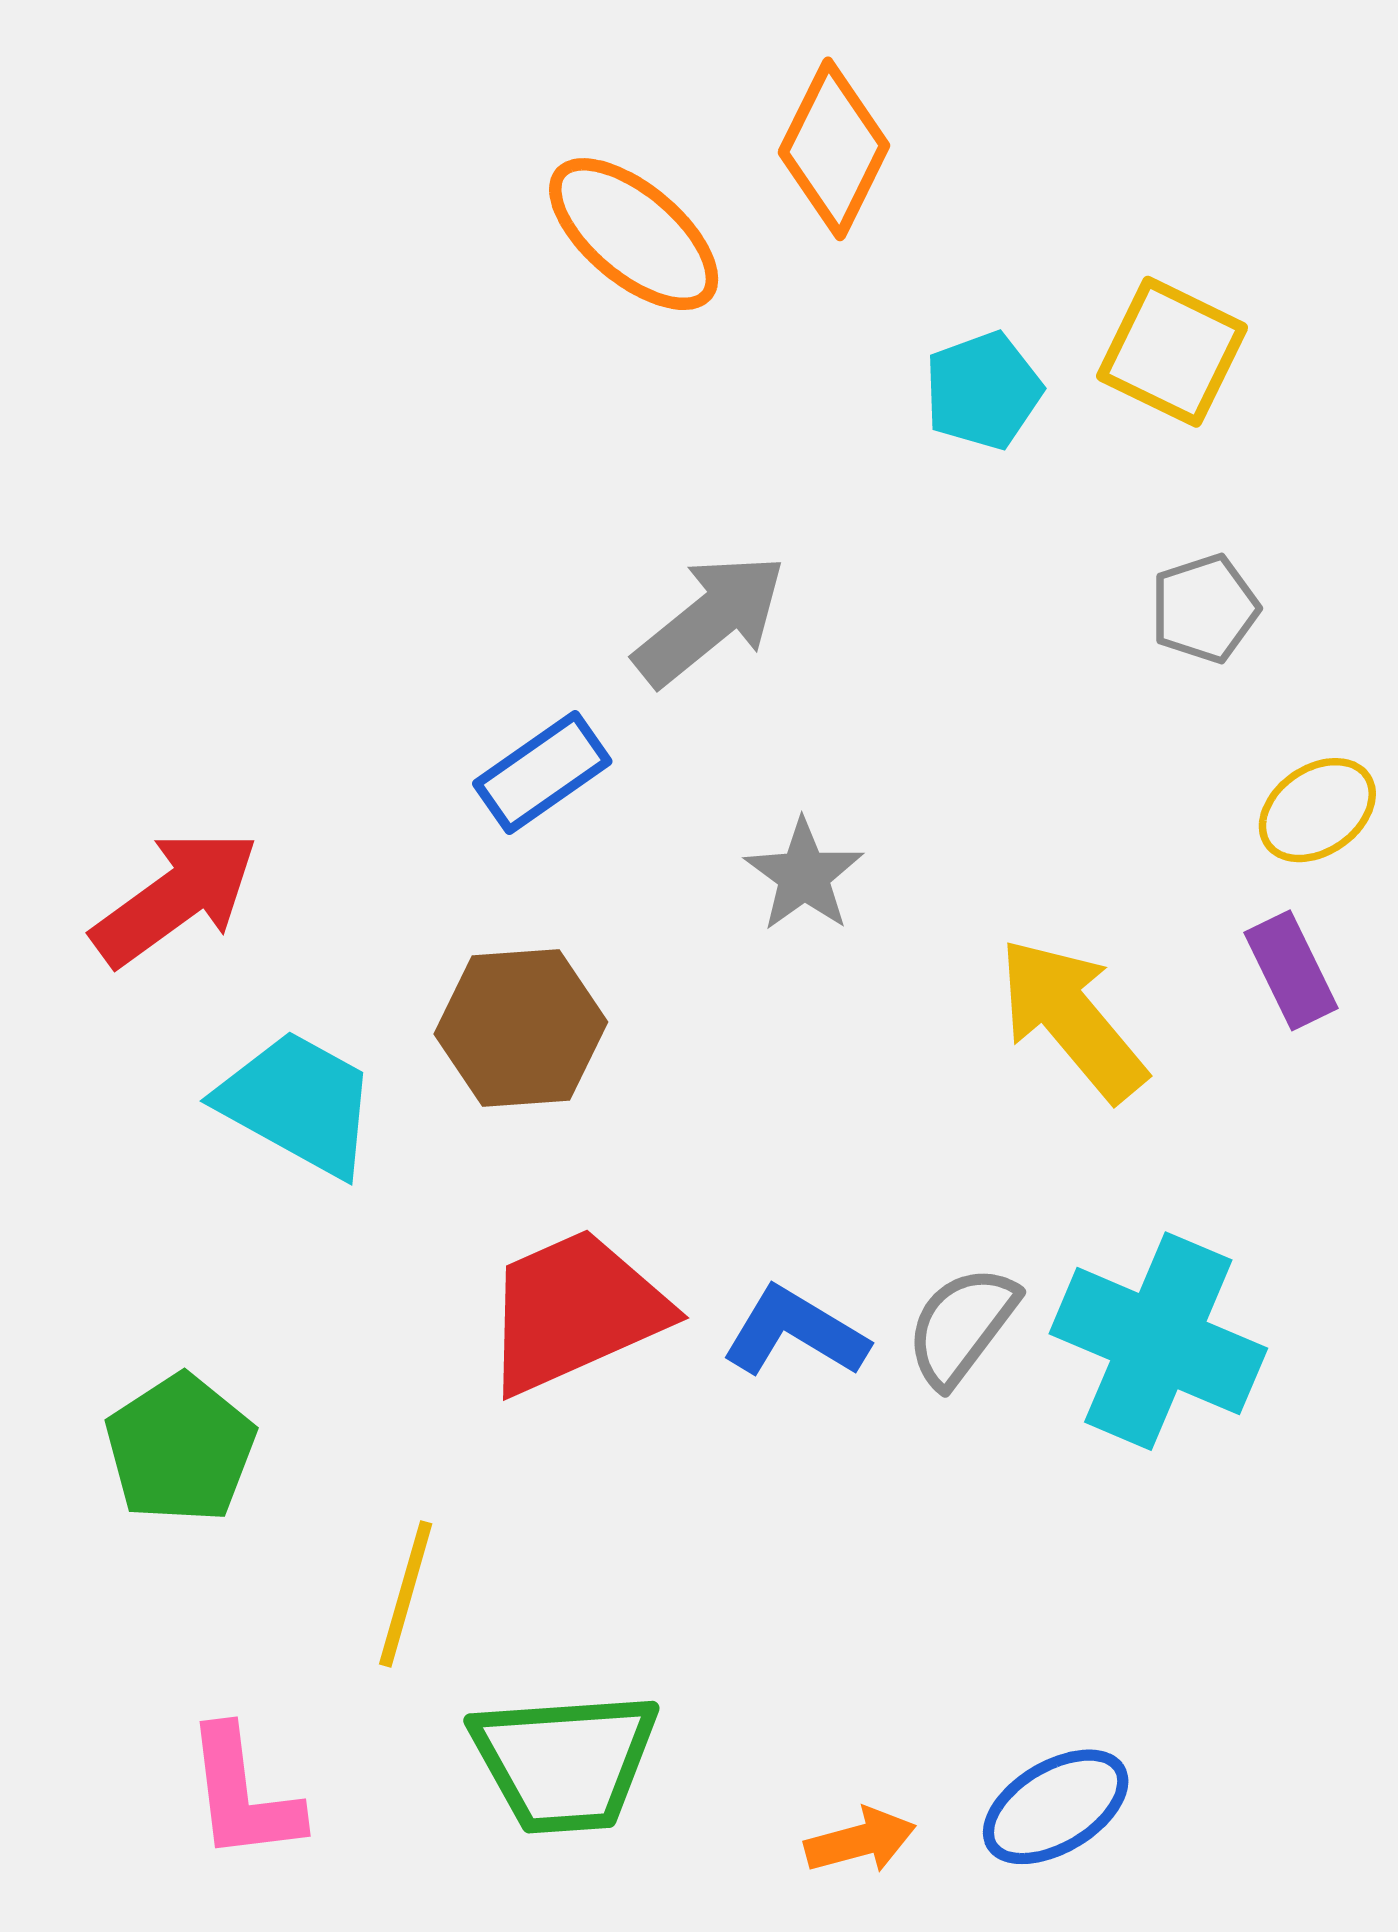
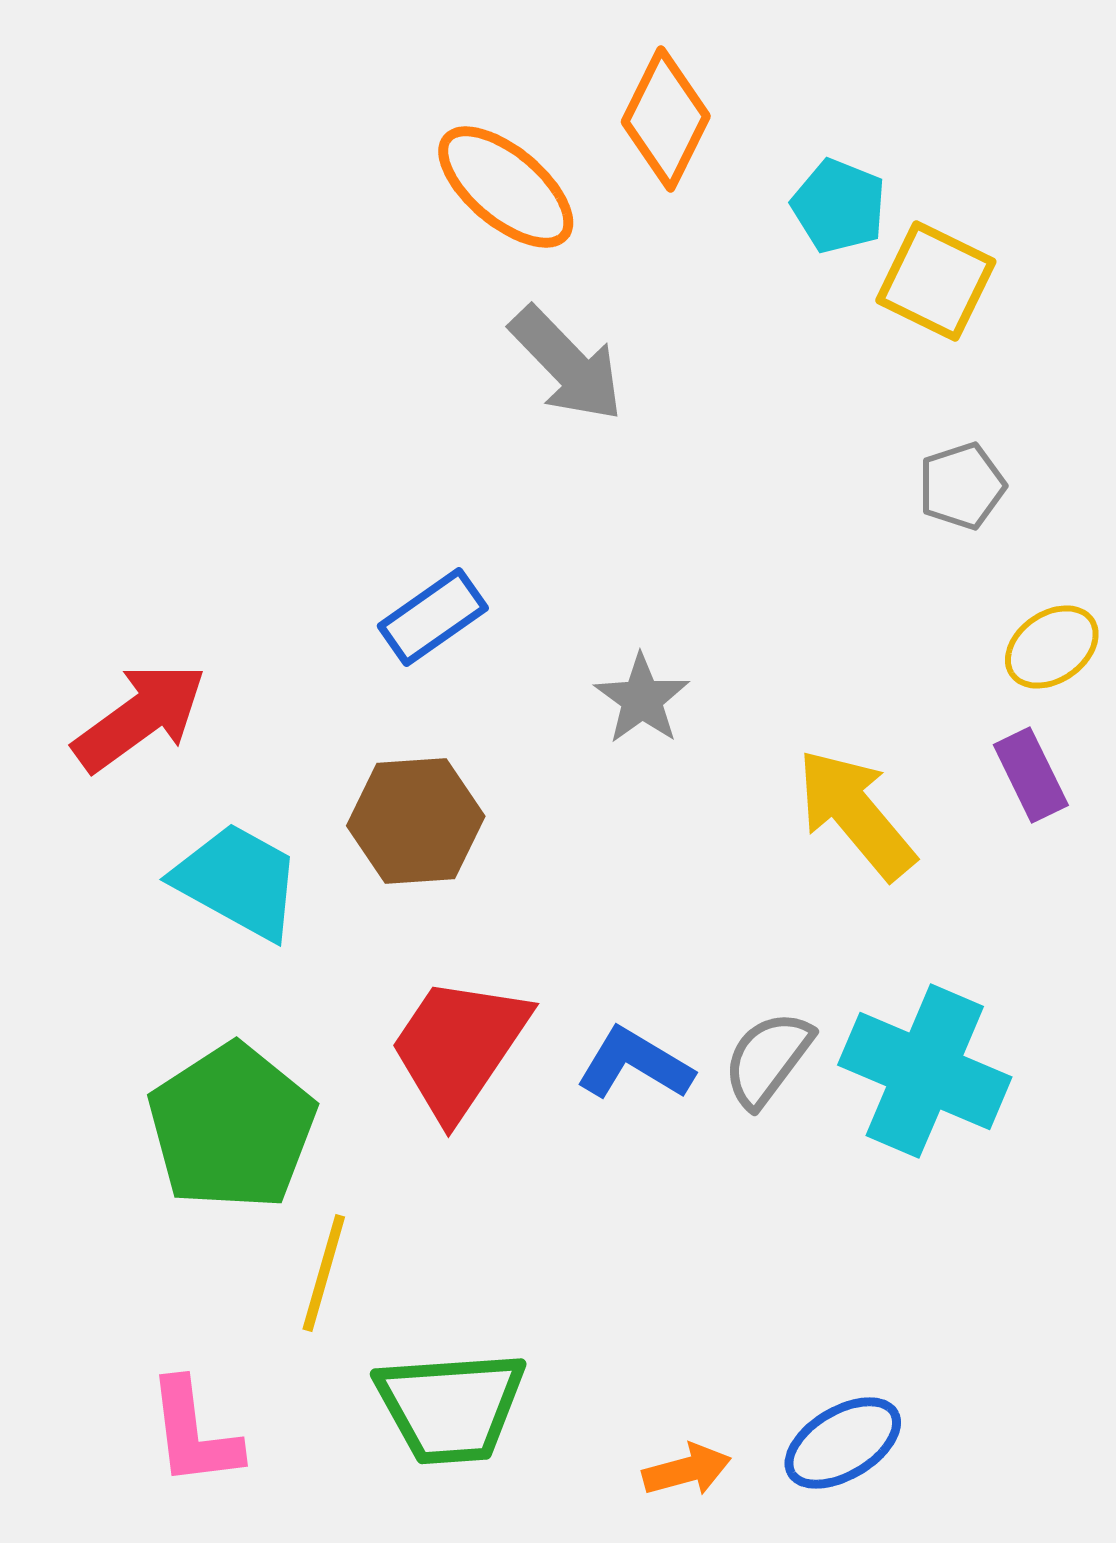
cyan pentagon: (983, 391) -> (839, 206), moved, turned -30
gray arrow: (710, 620) -> (567, 364), moved, turned 85
red trapezoid: (575, 1311) -> (459, 1047), turned -32
green pentagon: (180, 1449) -> (232, 1127), moved, size x1.4

